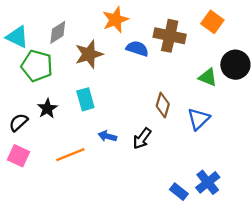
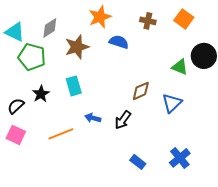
brown cross: (170, 36) -> (148, 21), moved, size x0.6
brown diamond: (163, 105) -> (141, 91), turned 50
blue rectangle: (179, 192) -> (138, 162), moved

